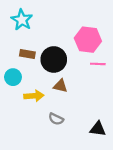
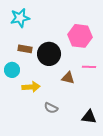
cyan star: (22, 20) -> (20, 18), turned 30
pink line: (98, 64) -> (89, 67), moved
brown triangle: (60, 86) -> (68, 78), moved

